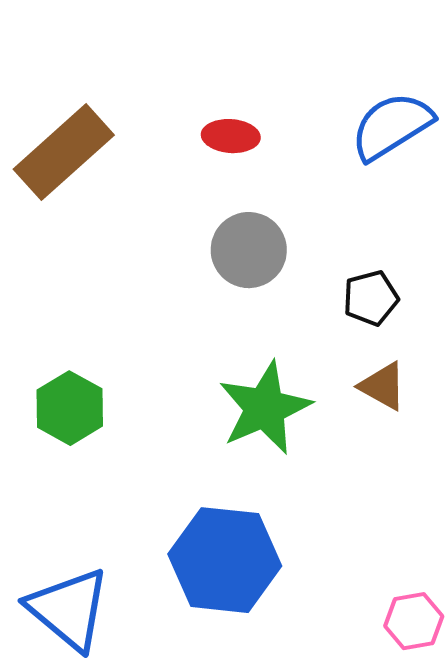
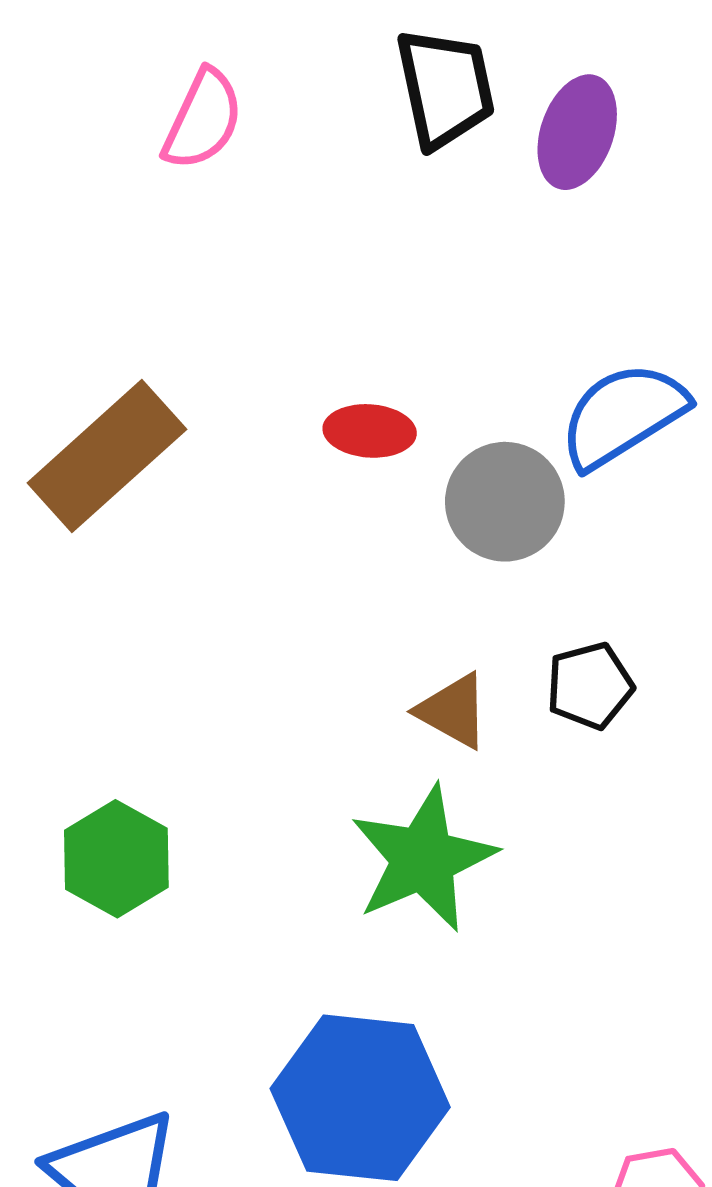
gray circle: (249, 250) -> (505, 502), moved
brown triangle: (383, 386) -> (453, 711), moved

